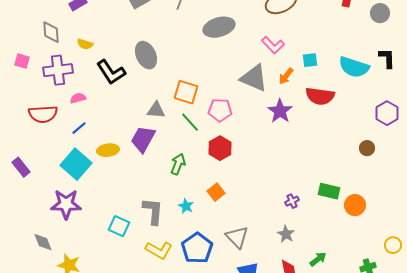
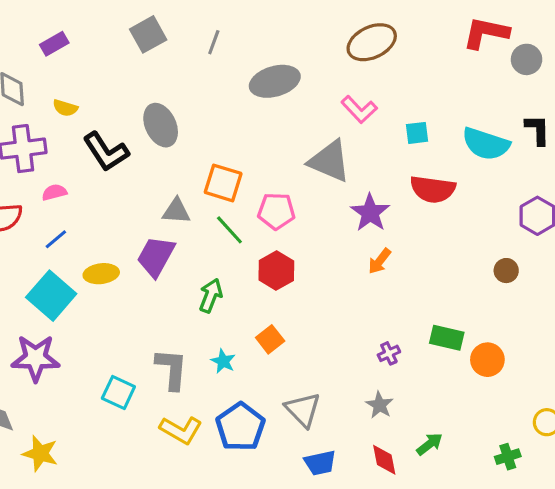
orange arrow: (286, 76) -> (380, 261), moved

